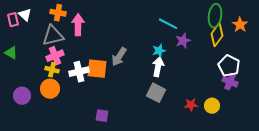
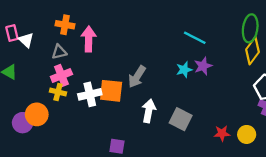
white triangle: (25, 15) -> (26, 40), moved
gray triangle: (53, 36) -> (59, 52), size x0.6
purple star: (183, 41) -> (203, 66), moved
white arrow: (158, 67) -> (149, 111), moved
orange circle: (50, 89) -> (37, 114), moved

